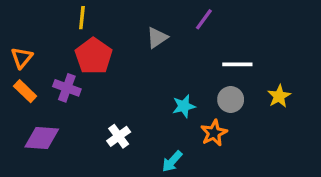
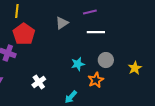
purple line: (204, 19) -> (90, 12), turned 40
white line: (237, 64) -> (96, 32), moved
yellow star: (279, 96) -> (135, 68), moved

